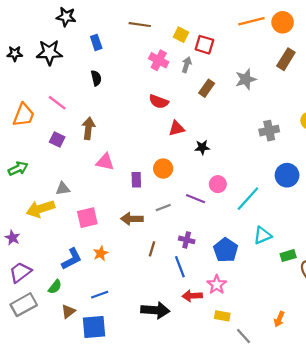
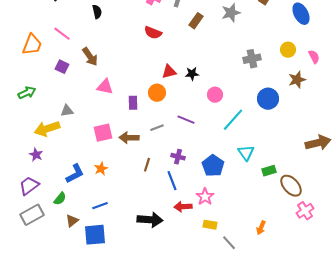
brown arrow: (88, 128) -> (90, 57), turned 138
red triangle: (177, 128) -> (169, 72), moved
pink circle: (218, 184) -> (215, 95), moved
pink square: (87, 218) -> (103, 133), moved
cyan triangle: (262, 235) -> (246, 153), turned -42
purple star: (12, 238) -> (36, 155), moved

